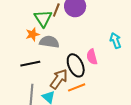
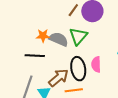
green triangle: (43, 18) -> (78, 36), moved
orange star: (33, 34) -> (43, 36), moved

